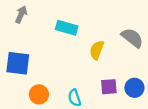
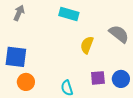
cyan rectangle: (67, 28) -> (69, 14), moved
orange circle: (39, 94) -> (26, 82), moved

